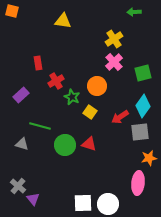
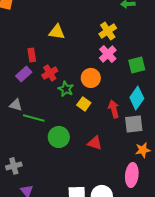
yellow triangle: (63, 21) -> (57, 32), moved
purple rectangle: (21, 95) -> (24, 74), moved
red arrow: (120, 117) -> (114, 109), turned 108
gray triangle: (22, 144) -> (16, 105), moved
red triangle: (89, 144) -> (95, 143), moved
gray cross: (18, 186) -> (14, 166), moved, turned 35

